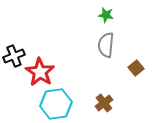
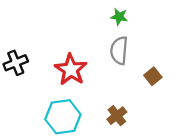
red star: (40, 72) -> (71, 70), moved

